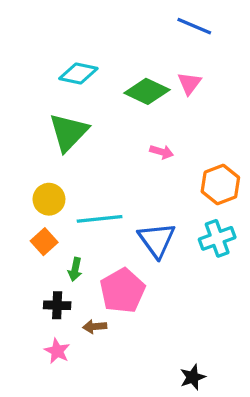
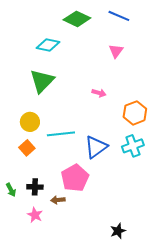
green diamond: (147, 91) -> (77, 19), moved
blue triangle: (157, 240) -> (96, 147), turned 30
green arrow: (75, 269) -> (11, 190), moved, turned -40

